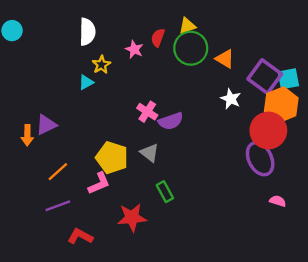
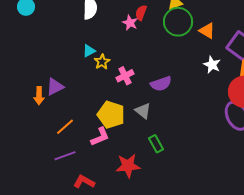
red semicircle: (158, 38) -> (141, 13), moved
yellow star: (101, 65) -> (102, 62), moved
pink cross: (147, 112) -> (125, 76), moved, turned 30

